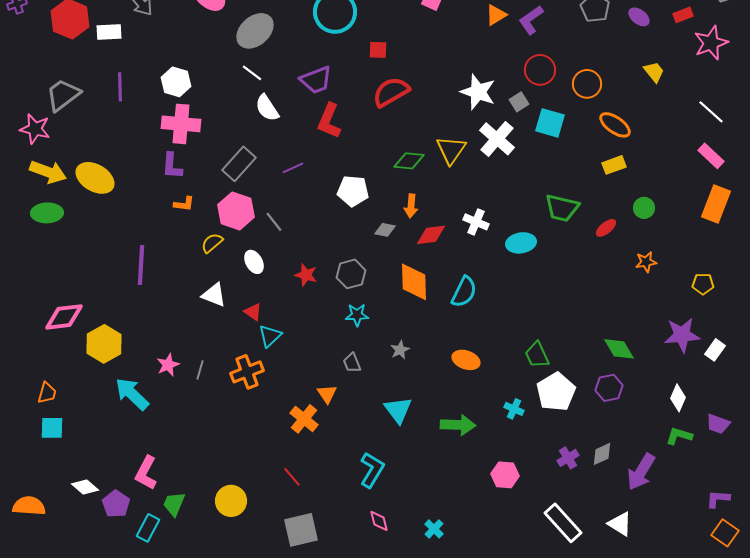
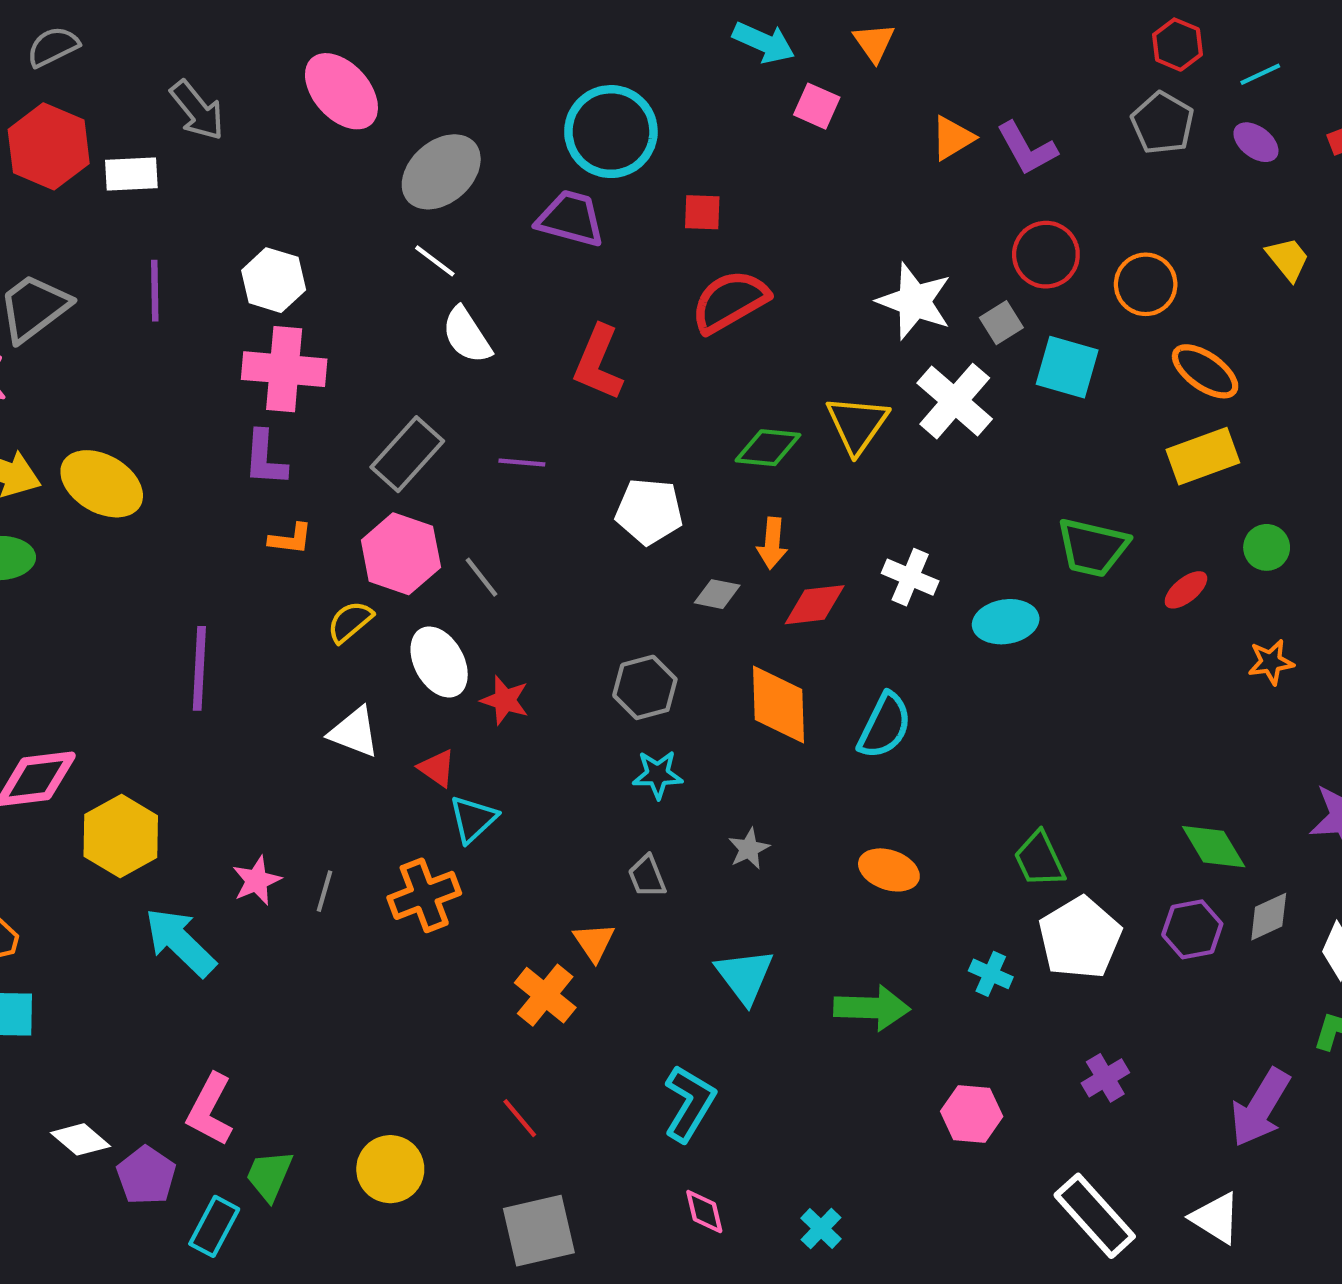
purple L-shape: (531, 20) -> (1027, 149), turned -84
purple trapezoid: (316, 80) -> (571, 219), moved, turned -144
yellow rectangle: (614, 165) -> (1203, 456), size x1.4
purple line: (293, 168) -> (522, 463), turned 30
white ellipse: (254, 262) -> (439, 662), size x1.4
red star: (306, 275) -> (505, 700), moved
gray diamond: (602, 454) -> (1269, 917), moved

